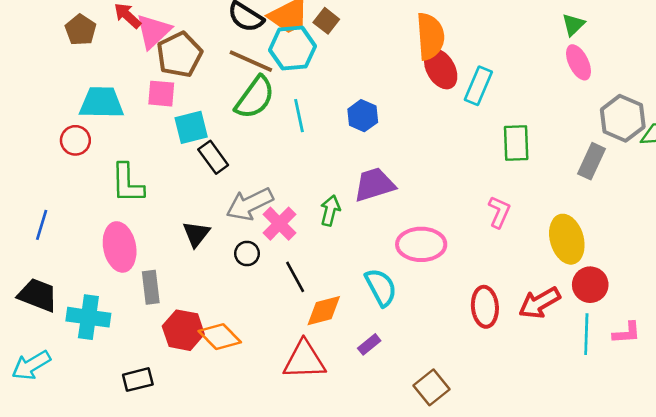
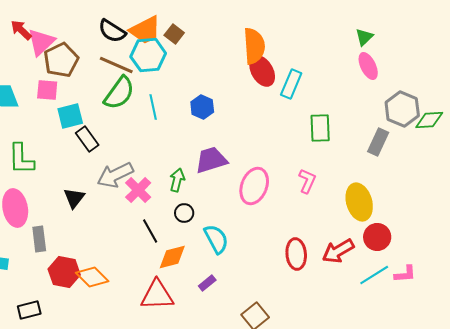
pink ellipse: (421, 244) -> (254, 186), moved, turned -69
black circle: (247, 253) -> (184, 213), moved
cyan line: (586, 334) -> (374, 275), turned 56

